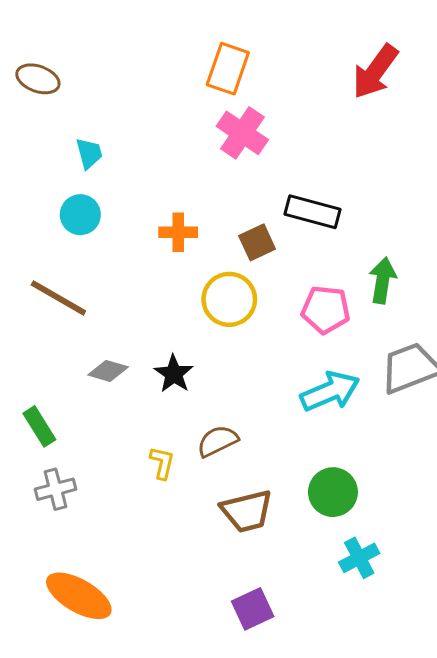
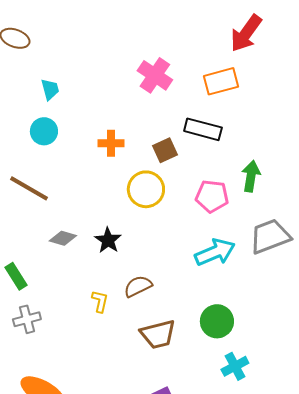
orange rectangle: (228, 69) -> (221, 81), moved, turned 56

